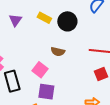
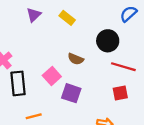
black circle: (67, 21) -> (108, 41), moved
purple square: (46, 92) -> (71, 93), moved

